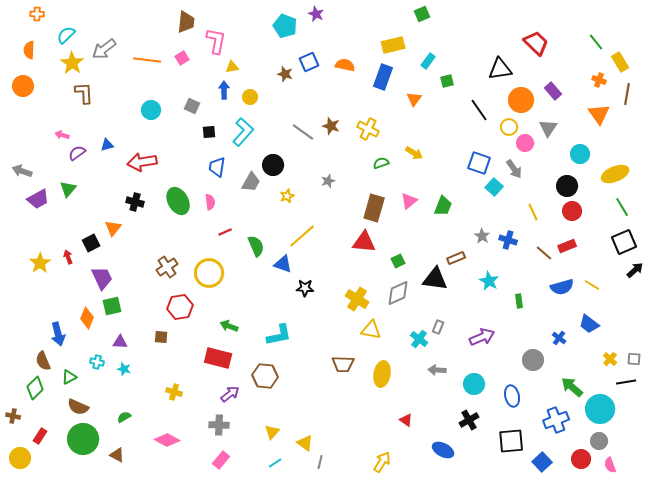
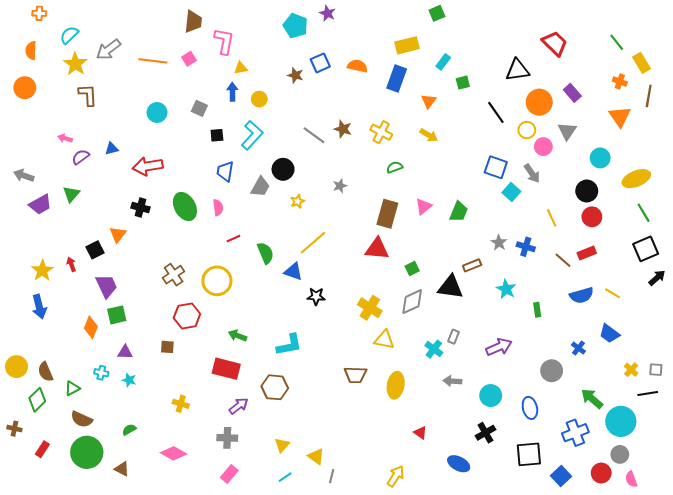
yellow arrow: (414, 153) -> (429, 135), moved
blue arrow: (58, 334) -> (39, 307), moved
yellow circle: (20, 458) -> (17, 367), moved

